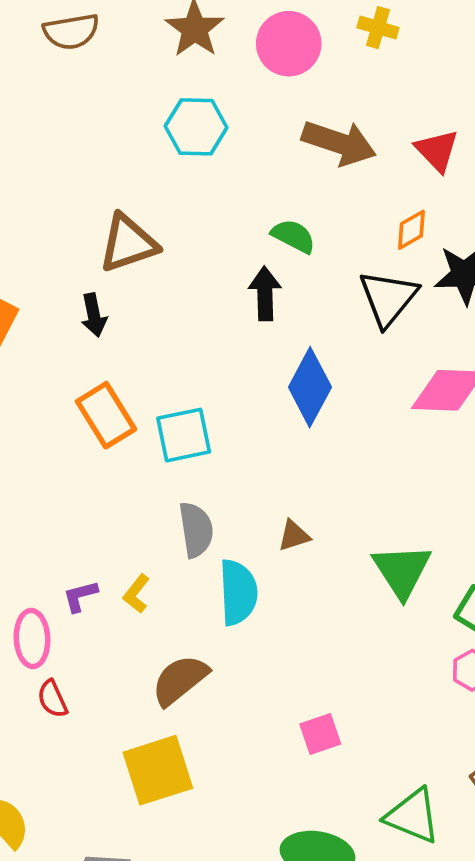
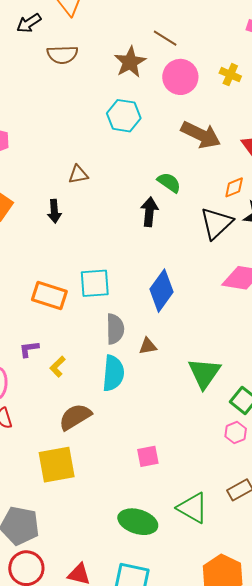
brown triangle: (128, 243) -> (78, 174), size x0.6
blue diamond: (310, 387) -> (161, 291), moved
orange rectangle: (106, 415) -> (49, 295), moved, turned -48
gray semicircle: (196, 530) -> (115, 329), moved
purple L-shape: (80, 596) -> (29, 349), moved

